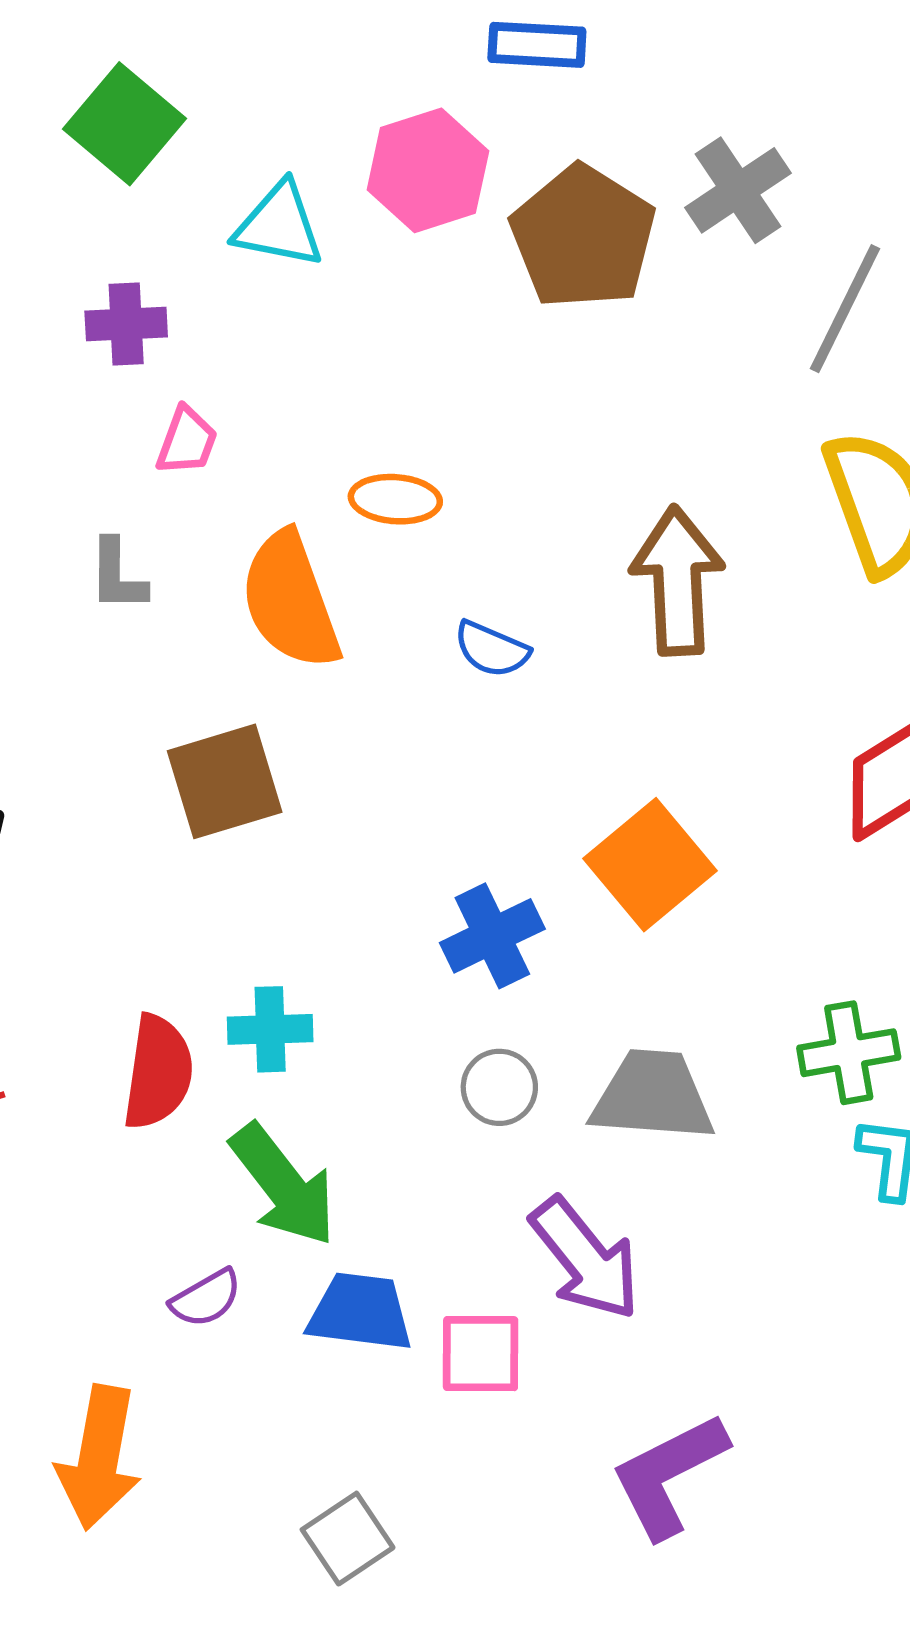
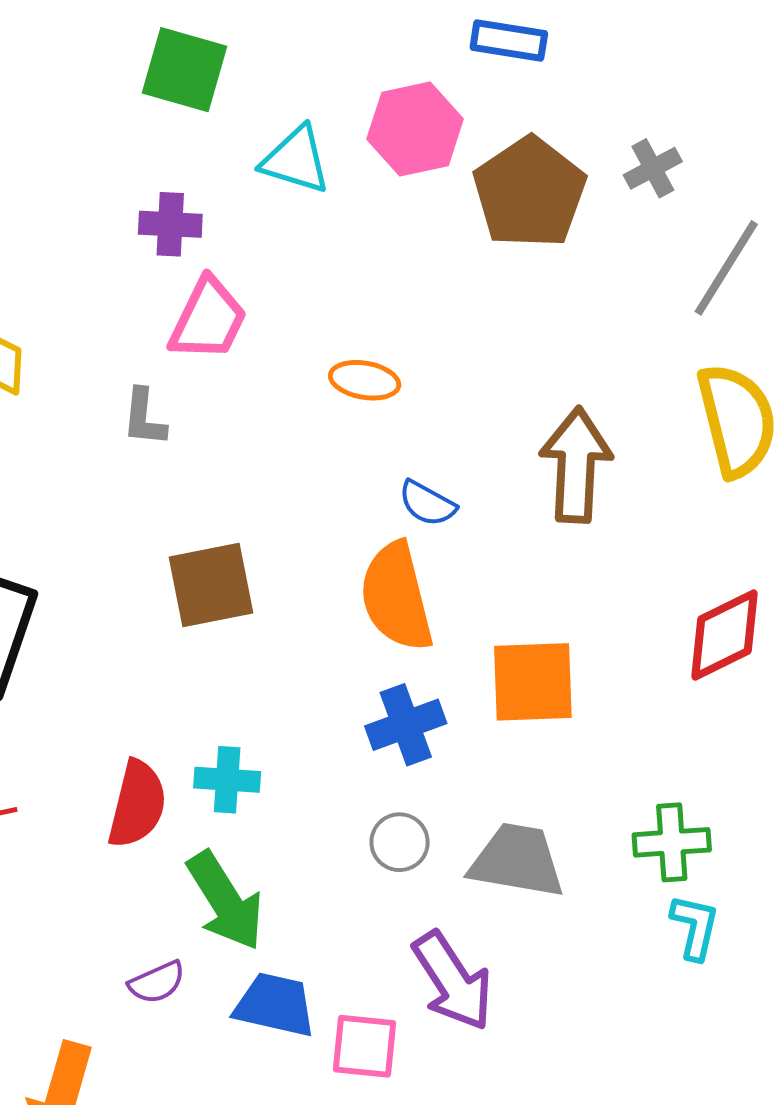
green square: (124, 124) -> (184, 70), turned -30
gray cross: (738, 190) -> (653, 168), size x0.7
pink trapezoid: (187, 441) -> (208, 319), size x1.6
orange semicircle: (290, 600) -> (396, 597), moved
orange square: (650, 865) -> (533, 682), turned 32

